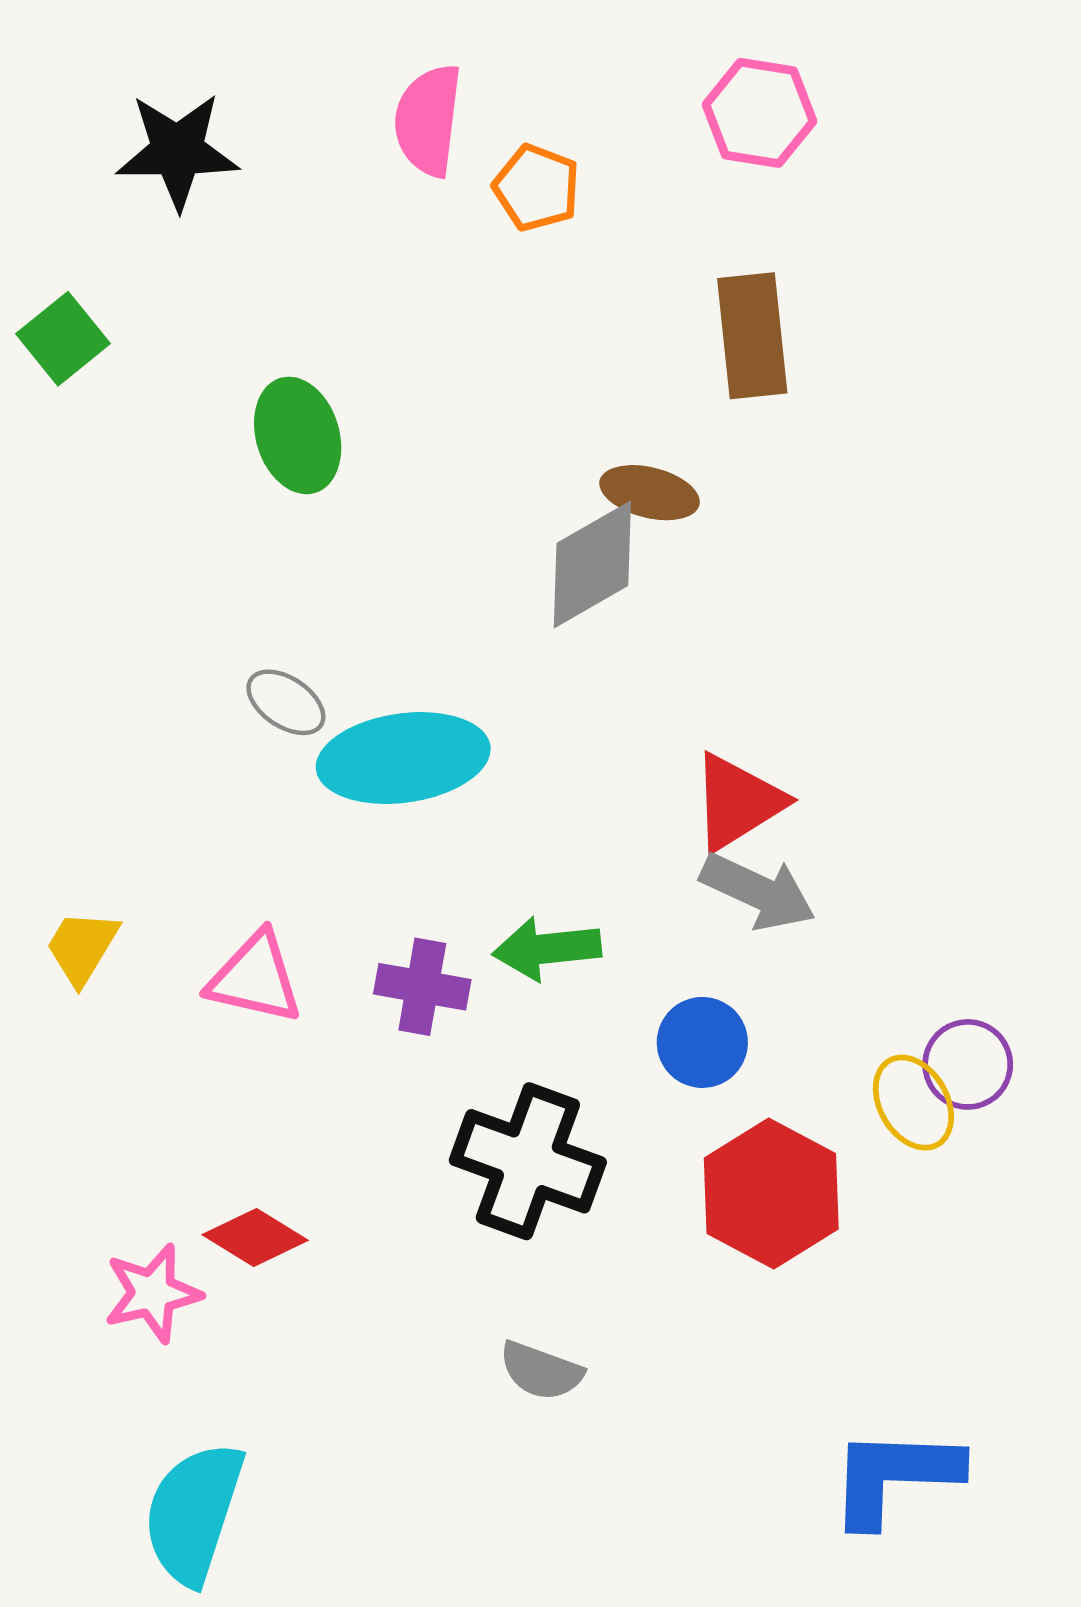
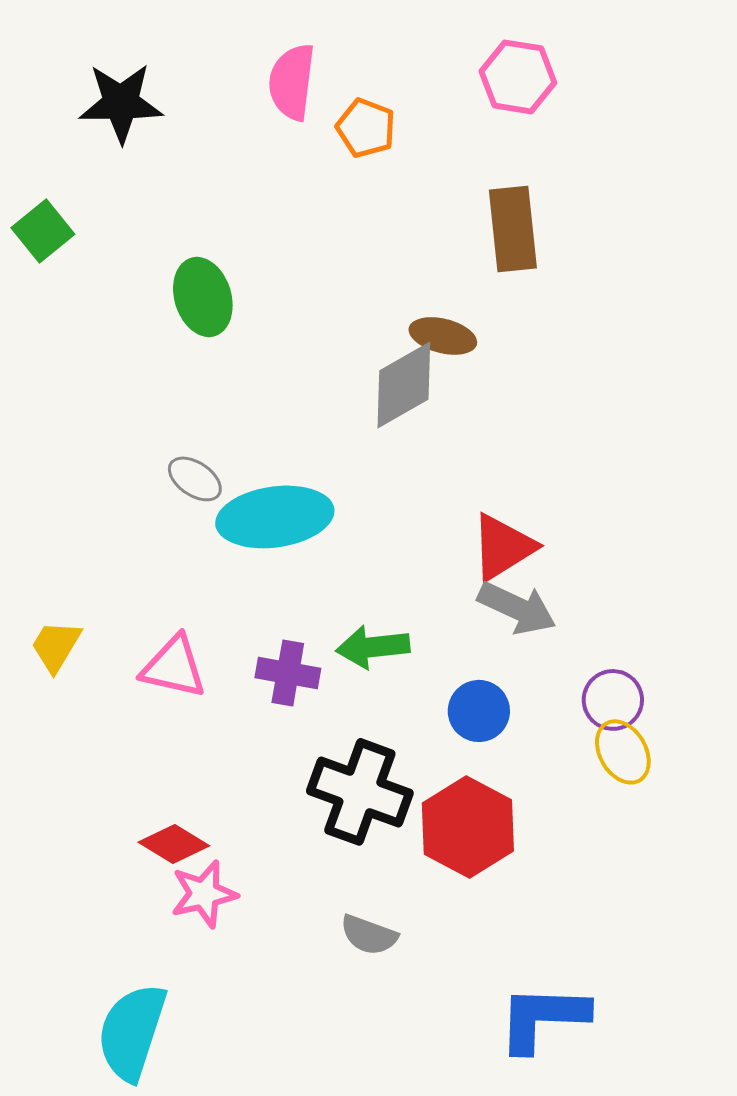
purple circle: (968, 1064) -> (613, 700), moved
red hexagon: (771, 1193) -> (468, 827), moved
pink star: (152, 1293) -> (204, 894), moved
blue L-shape: (894, 1476) -> (543, 1018), moved

